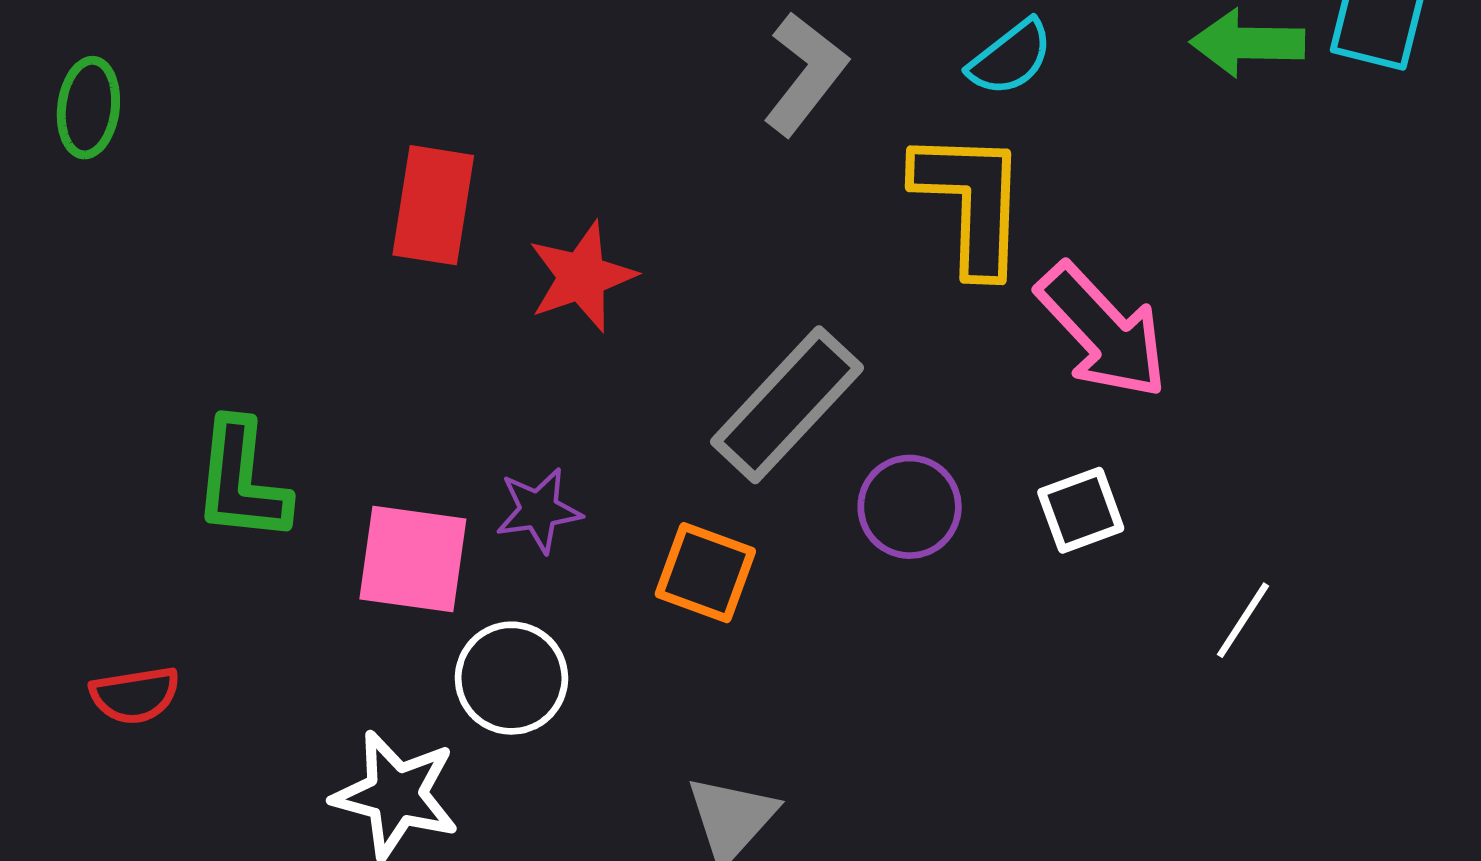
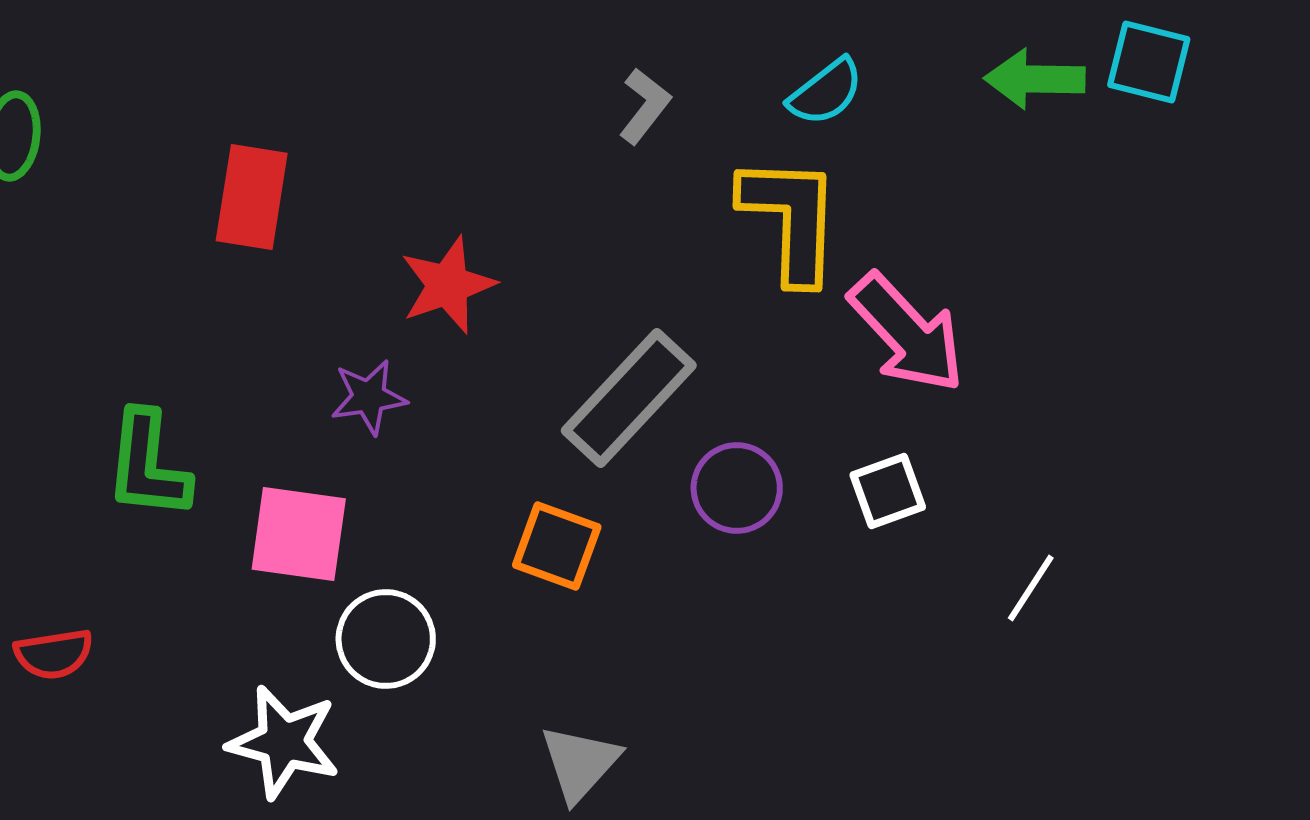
gray L-shape: (805, 74) -> (645, 106), size x0.7
red rectangle: (433, 205) -> (252, 197), moved
purple star: (539, 510) -> (369, 397), moved

